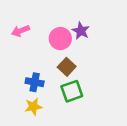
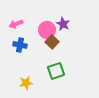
brown square: (67, 67) -> (52, 42), moved
blue cross: (35, 82) -> (20, 45), moved

